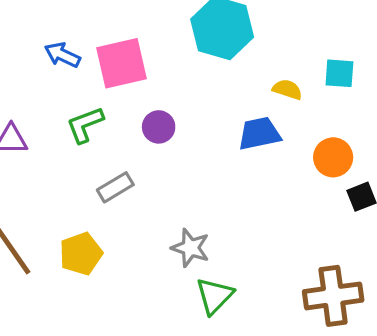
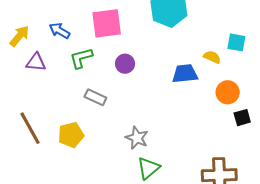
blue arrow: (62, 55) -> (60, 31), moved
yellow semicircle: (287, 89) -> (212, 57), moved
gray rectangle: (115, 187) -> (95, 97), turned 50

